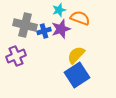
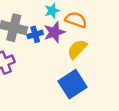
yellow semicircle: (76, 55) -> (77, 49), moved

